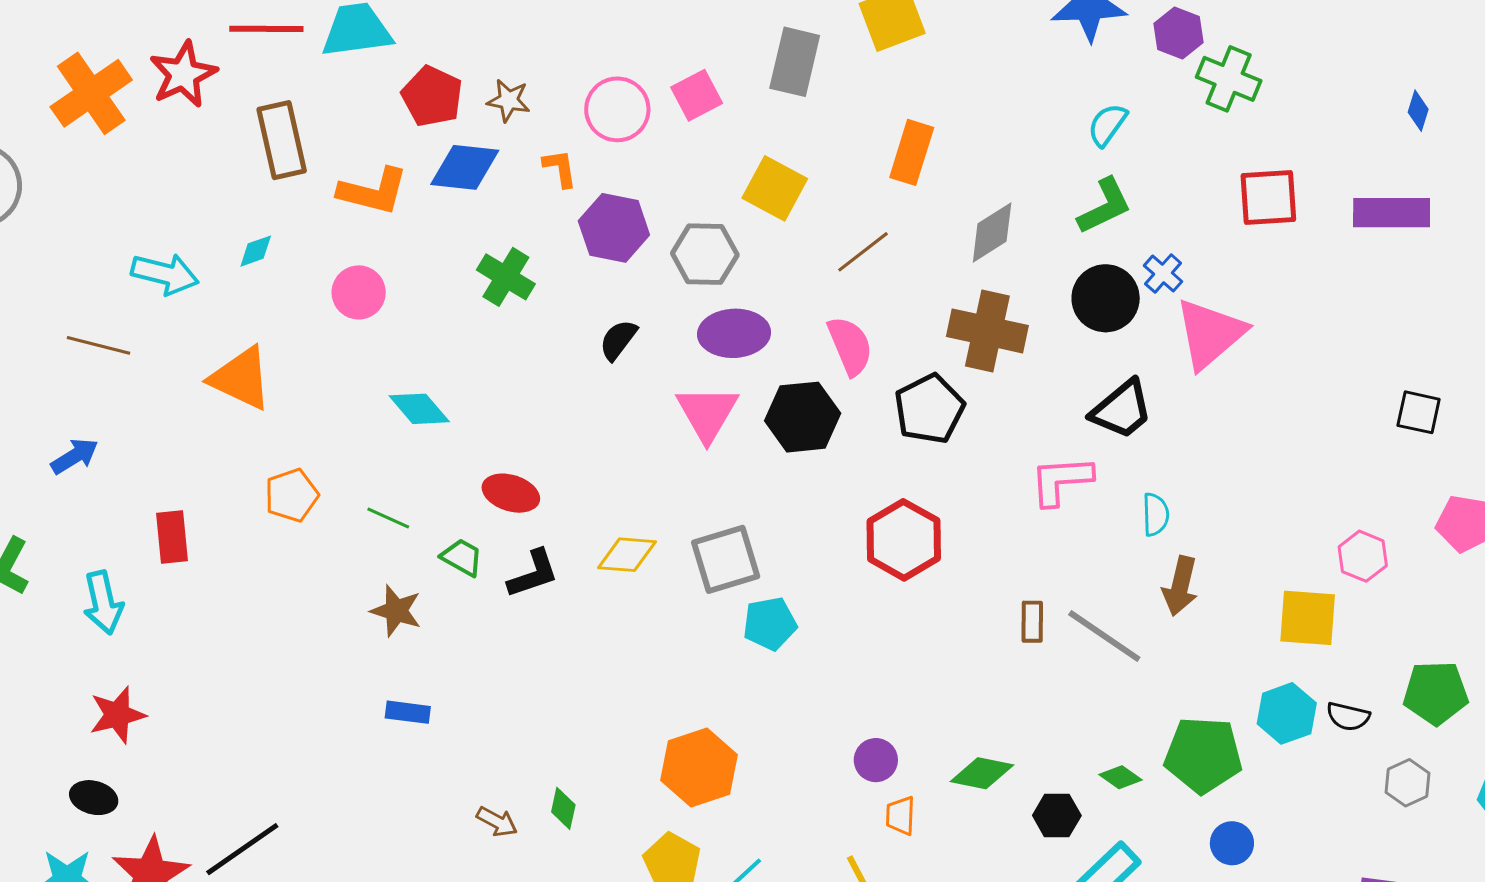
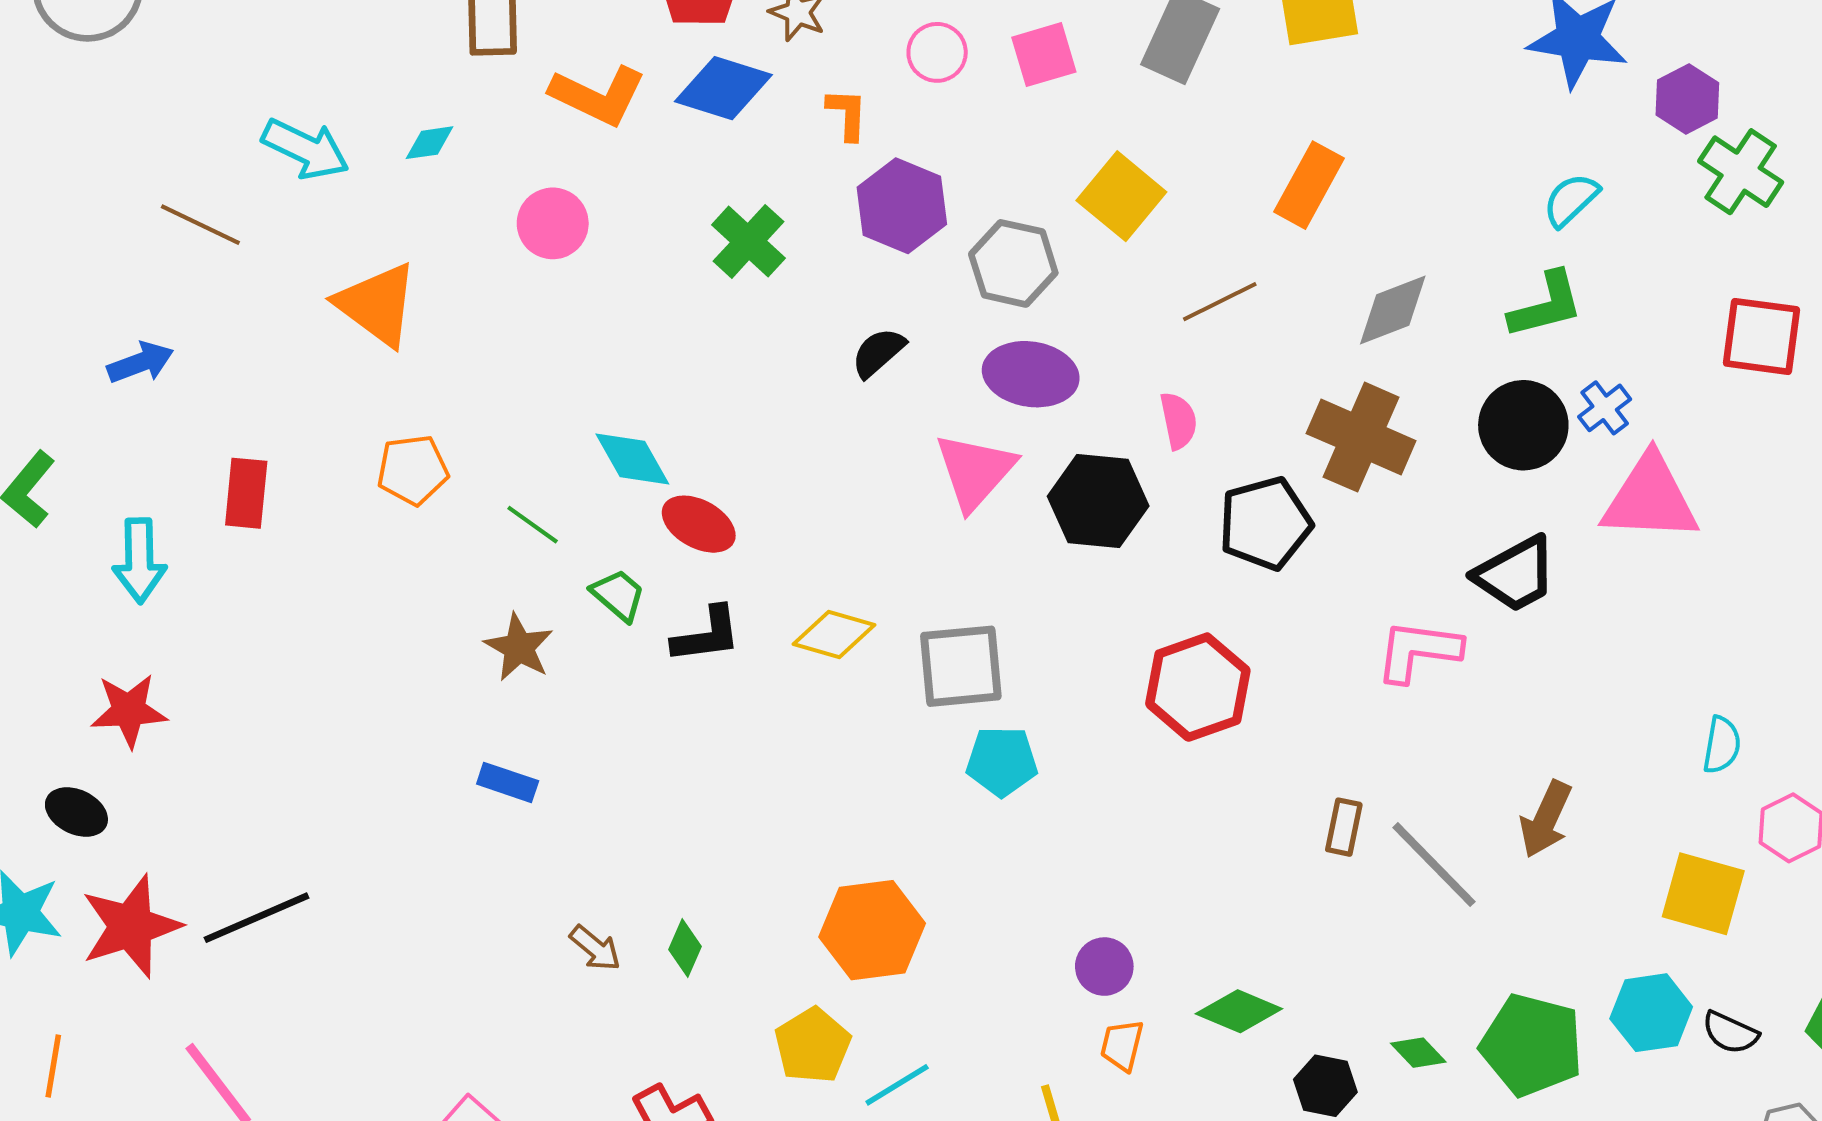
pink circle: (617, 109) -> (937, 52), size x0.7
pink triangle: (1210, 334) -> (1650, 498), turned 32
pink semicircle: (850, 346) -> (1178, 421), size x0.7
cyan diamond: (419, 409) -> (632, 459), moved
cyan semicircle: (1156, 514) -> (1722, 745), moved

